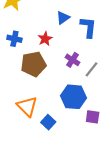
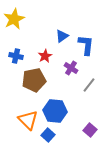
purple cross: (72, 60) -> (71, 68), moved
blue hexagon: (74, 97) -> (55, 111), moved
purple square: (93, 117) -> (90, 130), turned 32

